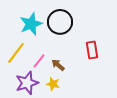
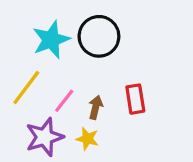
red rectangle: (92, 50) -> (135, 99), moved
brown arrow: (58, 65) -> (96, 107), turned 64

